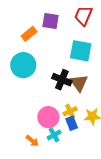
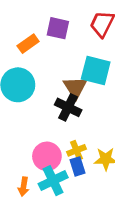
brown triangle: (79, 83) -> (75, 87), moved
cyan cross: (54, 135) -> (53, 181), size x1.5
orange arrow: (32, 141) -> (24, 187), turned 56

